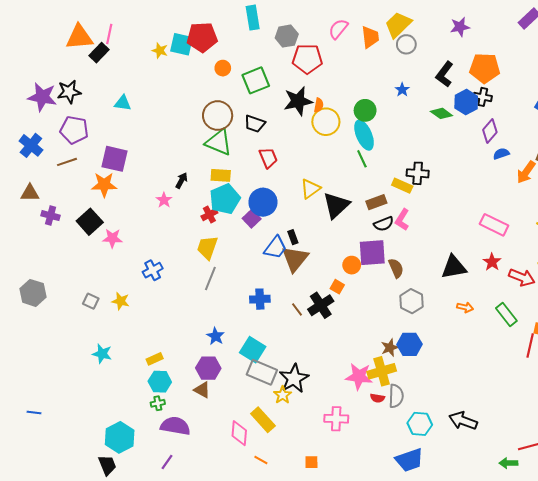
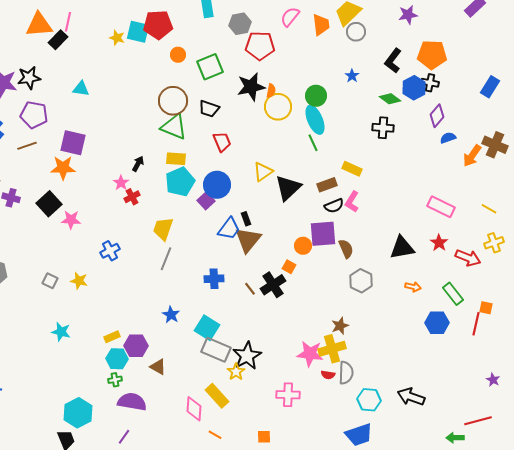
black cross: (418, 173) -> (383, 128), moved
red cross: (209, 215) -> (132, 197), moved
blue hexagon: (409, 344) -> (437, 323), moved
purple hexagon: (208, 368) -> (136, 346), moved

